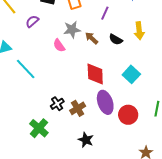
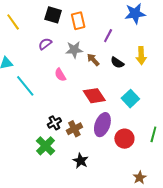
purple semicircle: (32, 21) -> (45, 44), moved
pink semicircle: (59, 46) -> (60, 75), moved
red diamond: (95, 74) -> (94, 96), turned -35
purple ellipse: (105, 102) -> (102, 125), turned 35
green cross: (39, 128) -> (46, 146), moved

